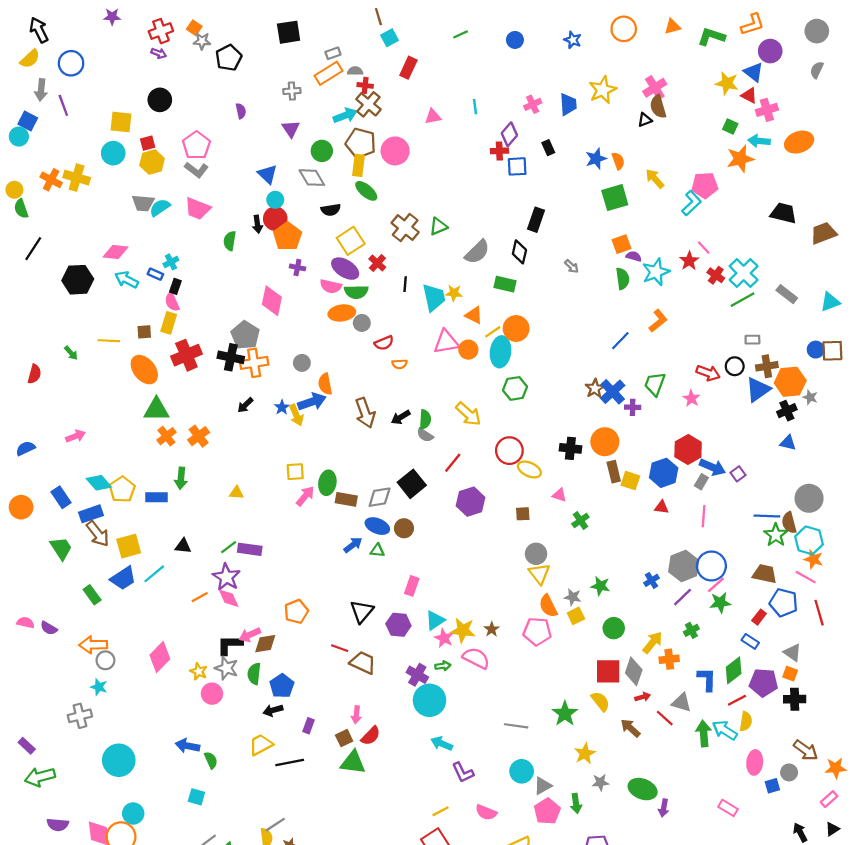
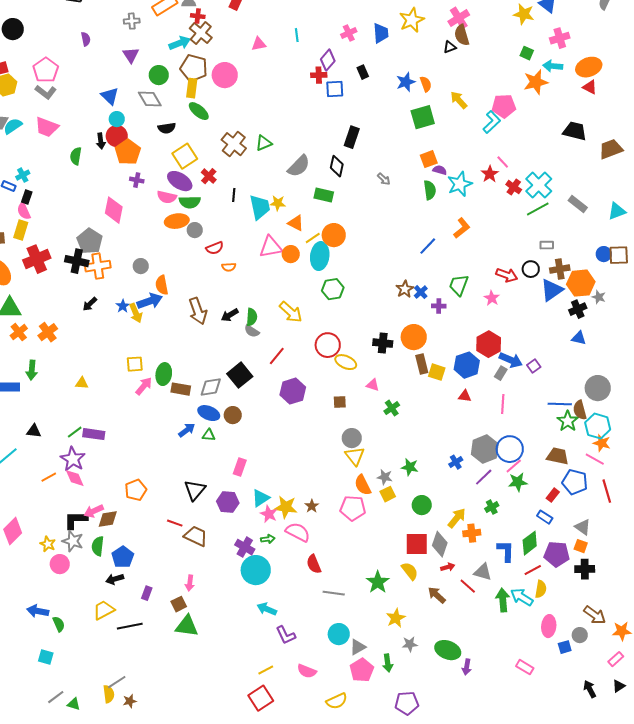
red triangle: (749, 95) -> (590, 87), moved
blue cross: (613, 392) -> (421, 292), size x0.6
red semicircle: (371, 736) -> (314, 564), moved, turned 114

